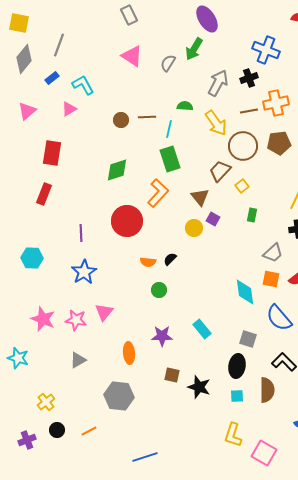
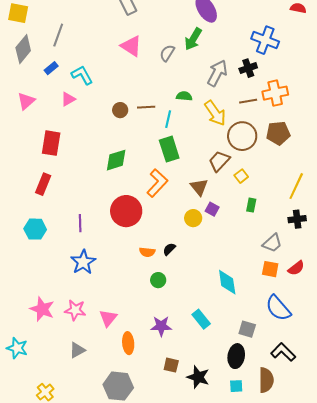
cyan hexagon: (32, 258) -> (35, 229), moved
cyan diamond: (245, 292) -> (227, 282), moved
pink triangle: (104, 312) -> (108, 318), moved

